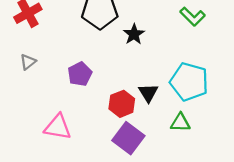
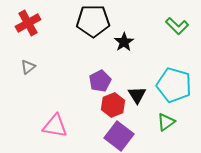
purple pentagon: (80, 74) -> (100, 81), moved
green triangle: (180, 123) -> (166, 122), turned -36

